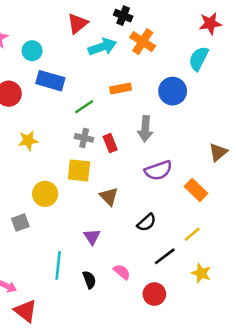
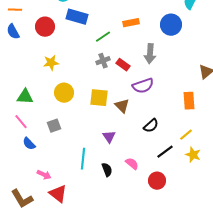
gray cross: (84, 138) -> (103, 61), turned -32
yellow star: (28, 141) -> (51, 63), moved
red rectangle: (110, 143) -> (123, 65), turned -32
yellow square: (79, 170) -> (99, 98), moved
purple semicircle: (158, 170) -> (143, 86), moved
orange rectangle: (196, 190) -> (189, 101), turned 42
yellow circle: (45, 194) -> (64, 93), moved
yellow star: (201, 273) -> (193, 155), moved

